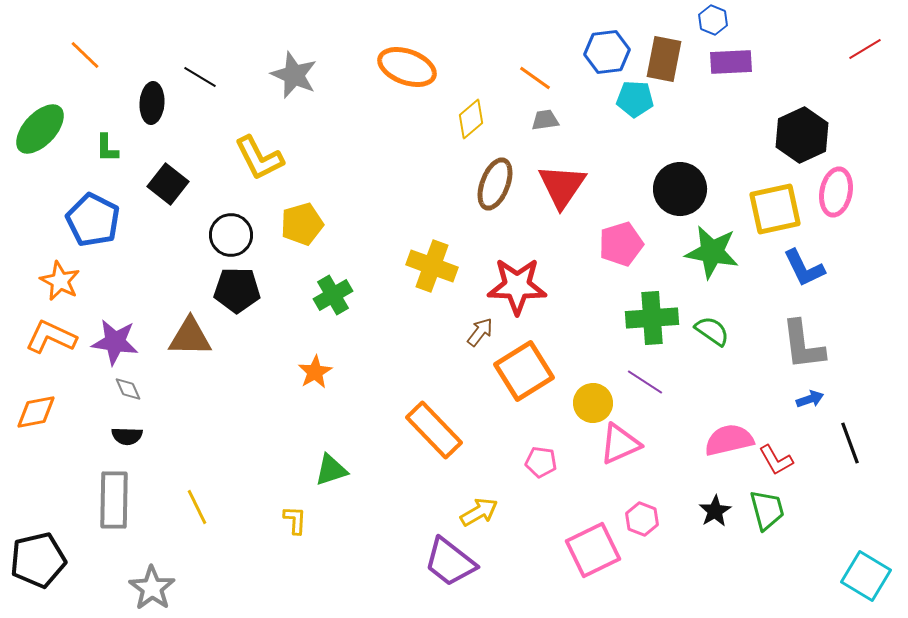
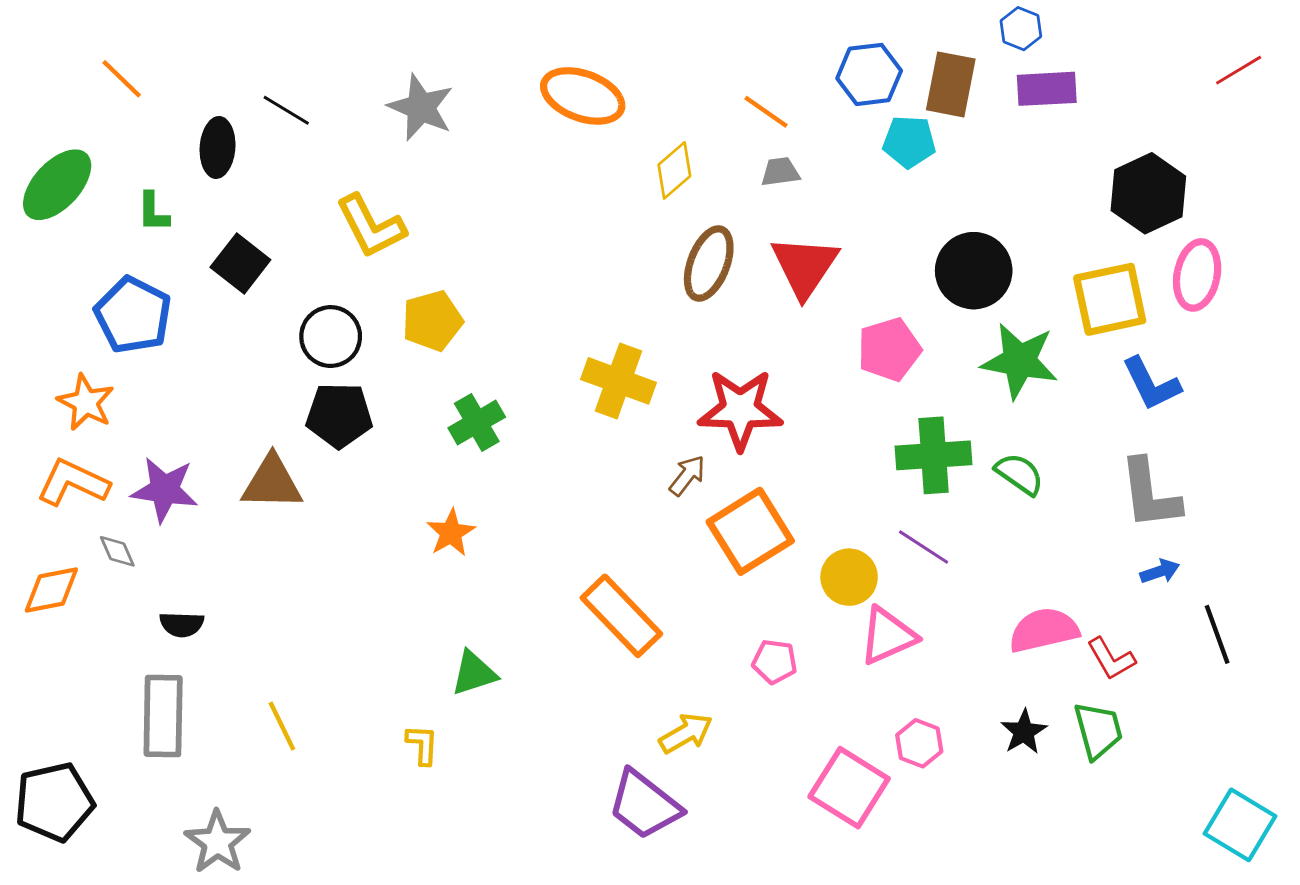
gray diamond: (128, 389) -> (117, 551), moved
pink square: (593, 550) -> (849, 788), turned -32

